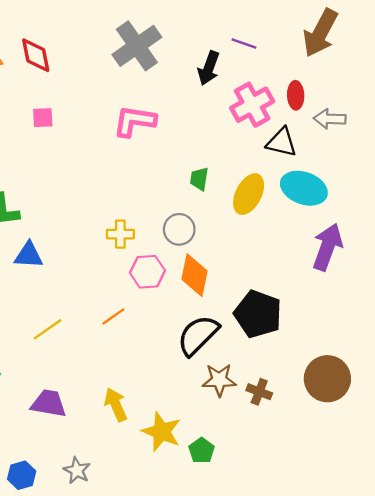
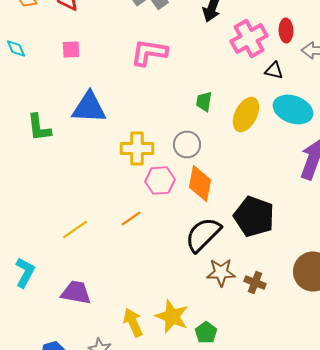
black triangle: (282, 142) -> (274, 70), size x0.7
yellow cross: (120, 234) -> (137, 148), size x1.4
blue triangle: (29, 255) -> (89, 108), moved, size x1.4
yellow arrow: (116, 405) -> (133, 322), moved

